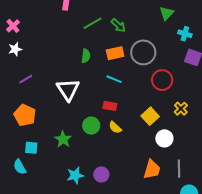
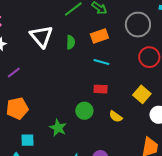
gray circle: (143, 52) -> (138, 25), moved
white triangle: (68, 90) -> (41, 36), moved
orange pentagon: (25, 115) -> (17, 108), turned -30
yellow semicircle: (115, 127) -> (116, 116), moved

